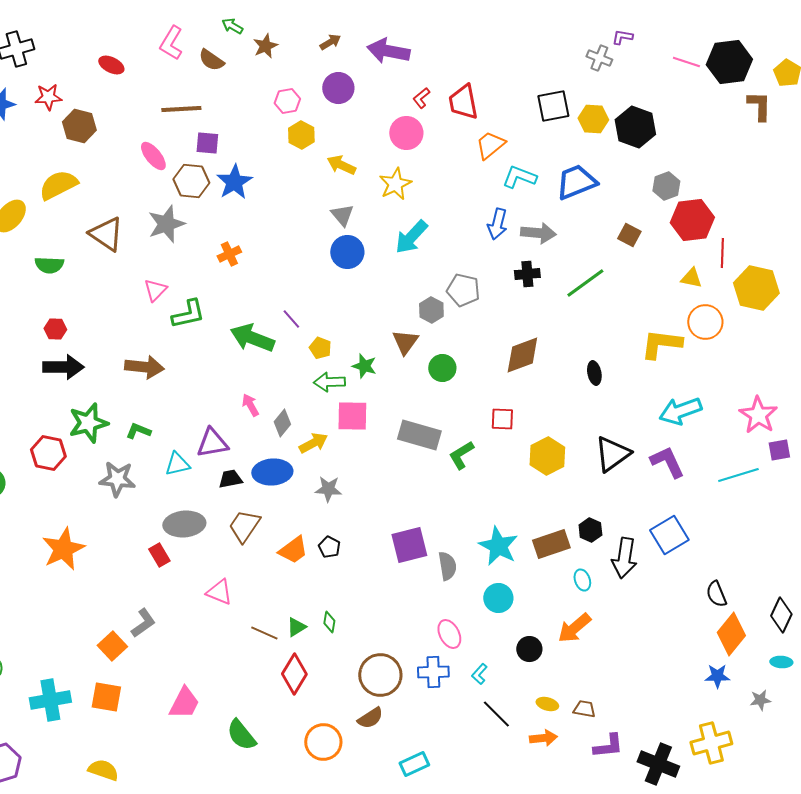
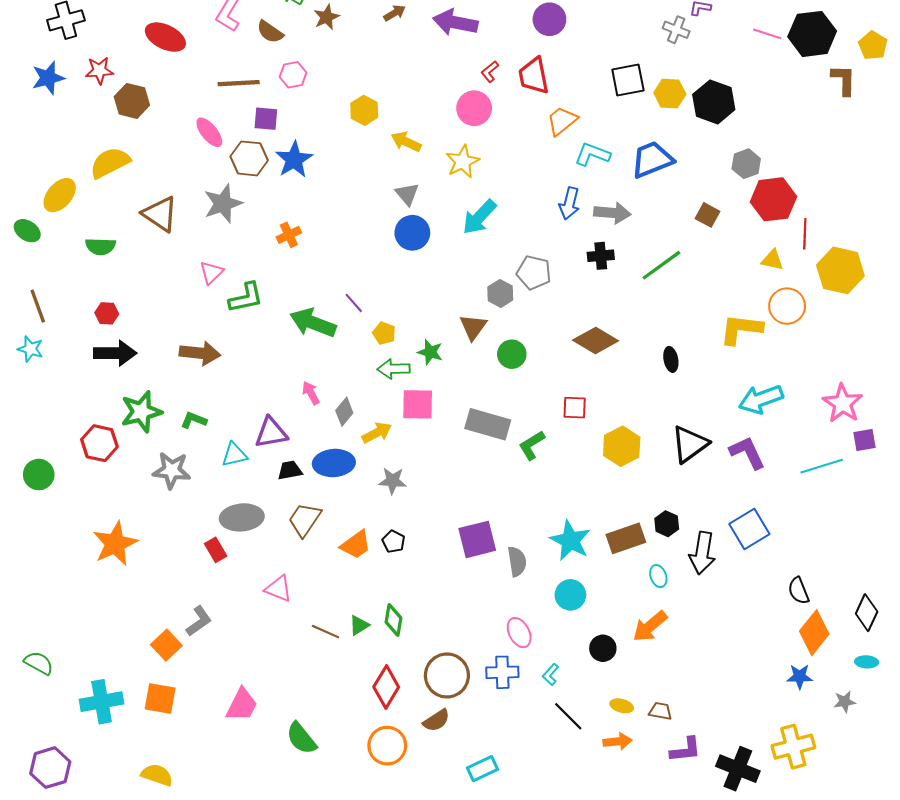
red ellipse: (111, 65) -> (165, 37), size x1.5
purple circle: (338, 88) -> (549, 19), moved
pink hexagon: (287, 101) -> (293, 75), moved
brown diamond: (522, 355) -> (596, 341), turned 51
green diamond: (329, 622) -> (394, 620), size x1.4
red diamond: (294, 674) -> (386, 687), moved

